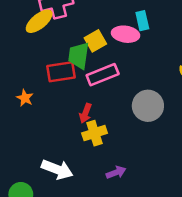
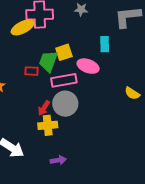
pink ellipse: (126, 34) -> (88, 66), moved
red rectangle: (61, 72) -> (32, 71), size x0.6
gray circle: (148, 106) -> (65, 104), moved

